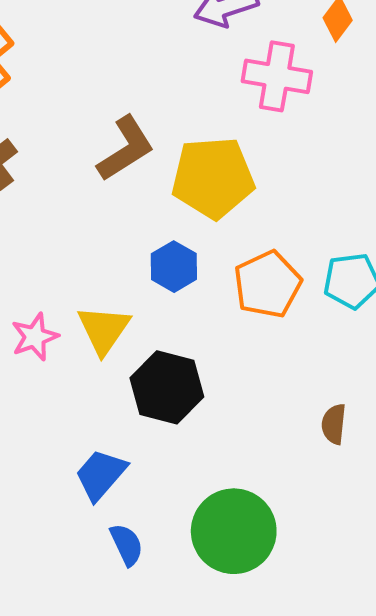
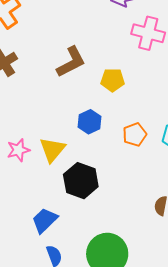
yellow pentagon: (213, 178) -> (112, 80), size x0.6
orange pentagon: (268, 284) -> (135, 135), size x0.7

